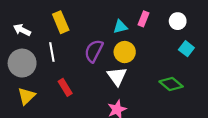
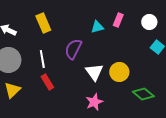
white line: (52, 52) -> (42, 59), moved
yellow circle: (125, 52) -> (119, 72), moved
green diamond: (171, 84) -> (143, 94), moved

